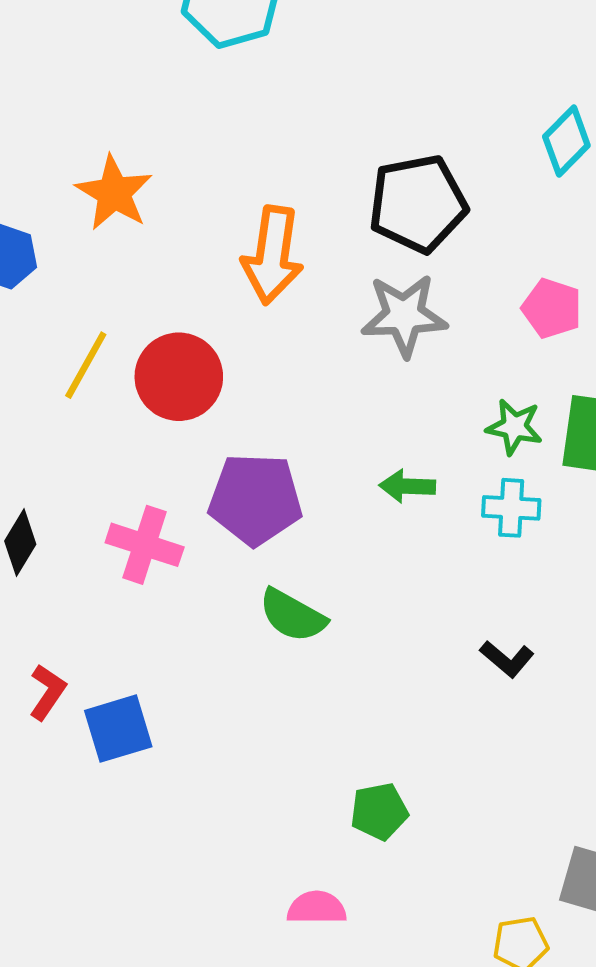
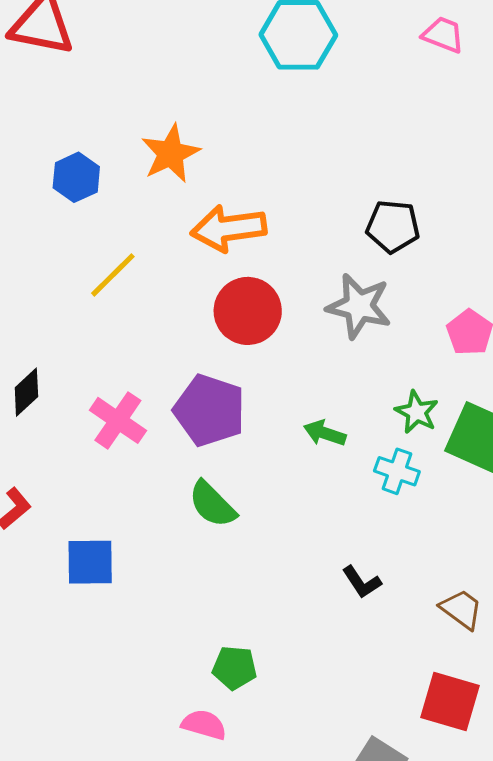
black pentagon: (418, 204) -> (393, 226), size x0.7
orange arrow: (272, 255) -> (229, 228), moved, turned 58
red circle: (179, 377) -> (248, 311), moved
blue square: (118, 729) -> (90, 562), moved
pink semicircle: (317, 908) -> (204, 725), moved

